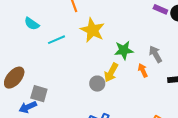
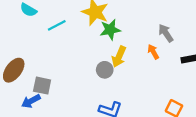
green star: (124, 50) -> (110, 30), moved

